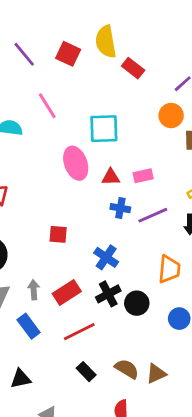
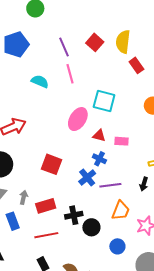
purple line: (24, 54) -> (64, 47), moved
pink ellipse: (76, 163) -> (78, 119), turned 35
purple line: (153, 215) -> (110, 185), moved
red square: (58, 234) -> (51, 164), size x1.5
blue cross: (106, 257) -> (87, 177), moved

